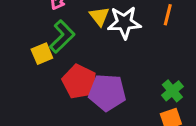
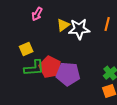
yellow triangle: (99, 16) -> (63, 25), turned 32
green L-shape: (62, 37) -> (34, 68), moved, turned 40

